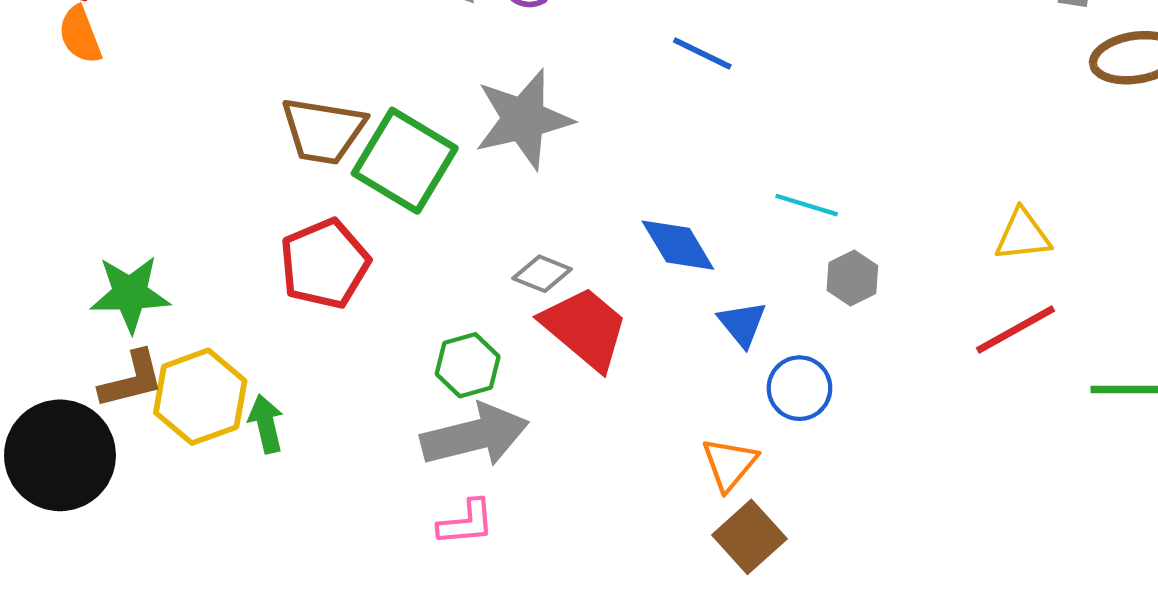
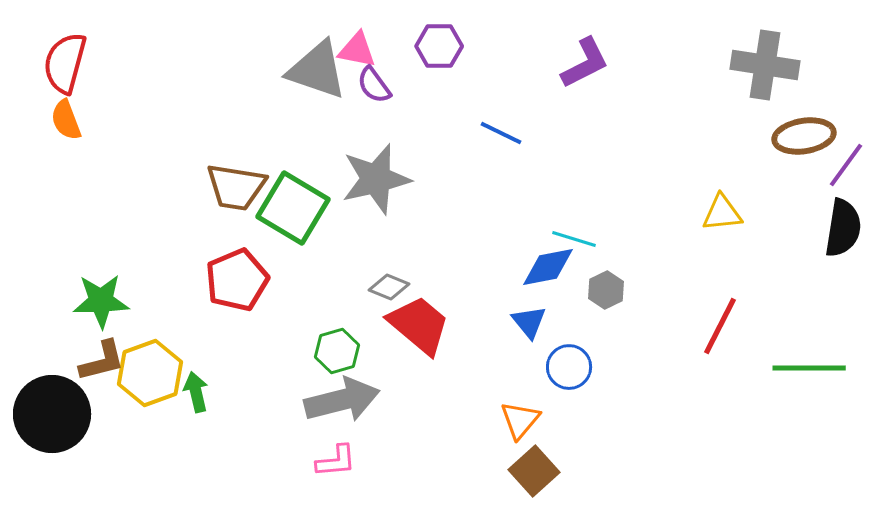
yellow triangle: (1023, 235) -> (722, 213), moved
blue diamond: (678, 245) -> (548, 267), moved, turned -70
red line: (1015, 329) -> (720, 326), turned -34

